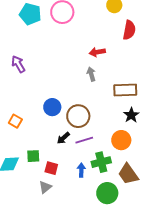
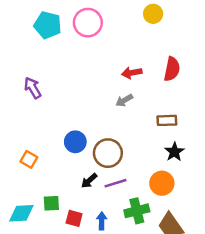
red semicircle: (129, 30) -> (172, 69), moved
gray arrow: (91, 74) -> (124, 100), turned -104
brown rectangle: (125, 90) -> (167, 120), size x0.7
blue arrow: (81, 170) -> (102, 221), moved

